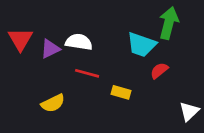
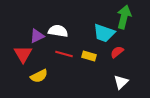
red triangle: (20, 39) -> (23, 54), moved
yellow rectangle: (121, 92) -> (89, 56), moved
white triangle: (189, 111) -> (121, 82), moved

